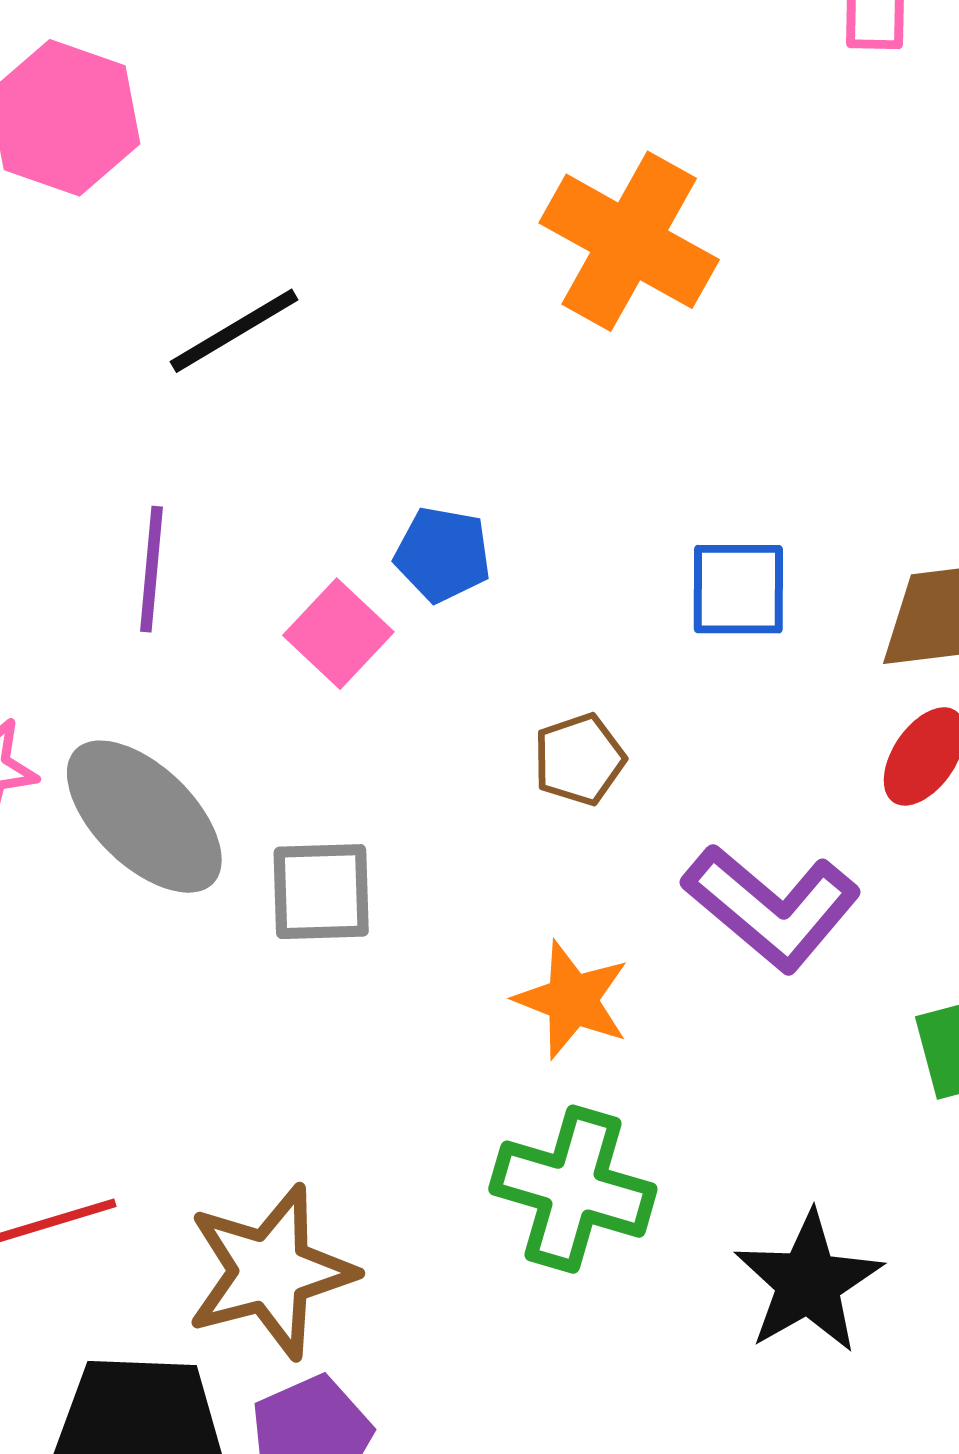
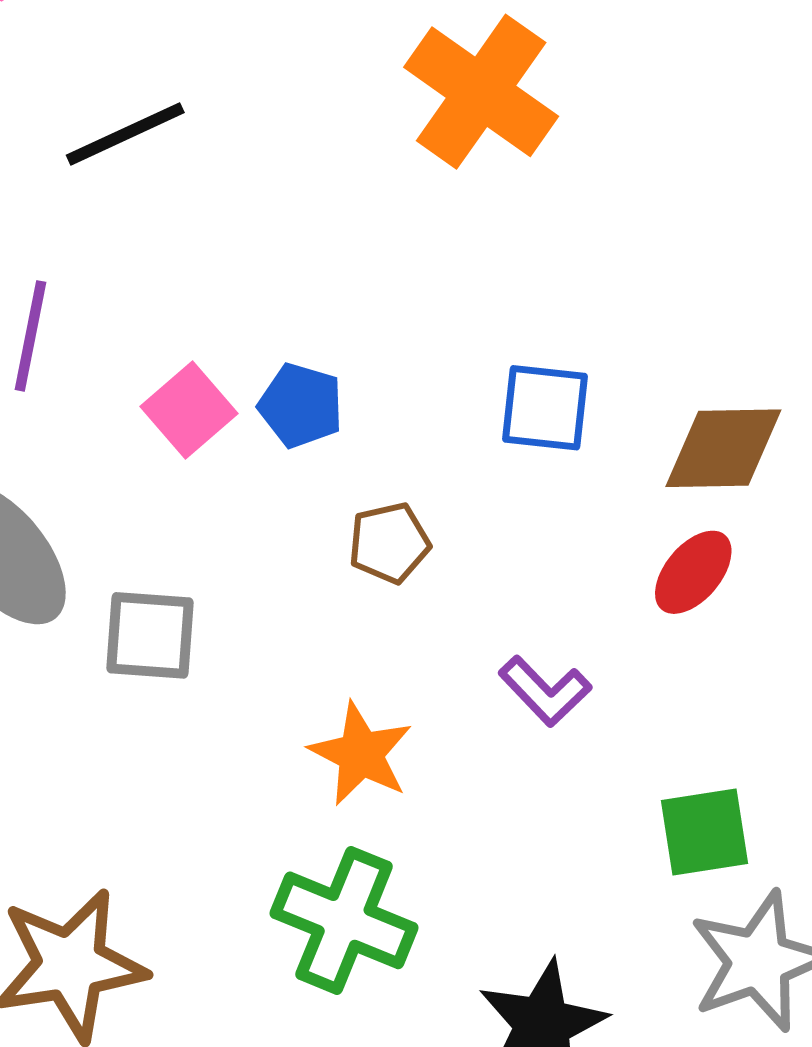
blue pentagon: (443, 554) -> (301, 406), moved
purple L-shape: (772, 907) -> (545, 691), size x0.6

